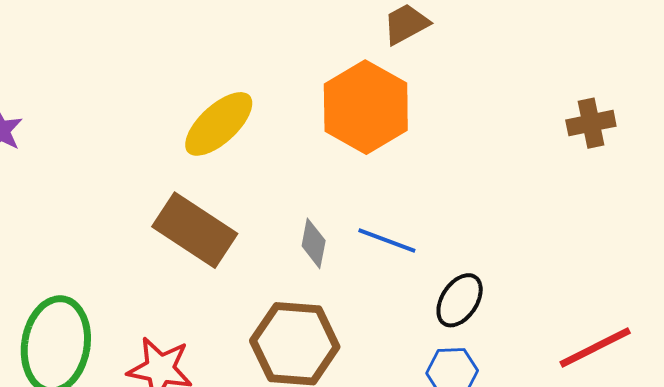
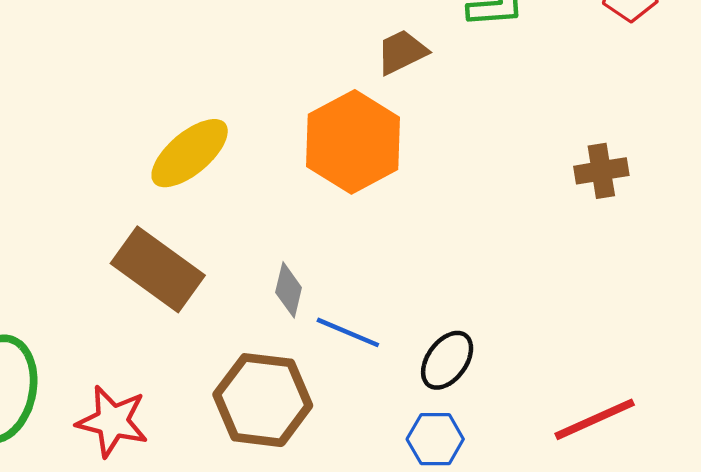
blue line: (387, 240) -> (348, 332), moved

